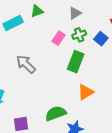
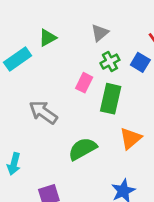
pink rectangle: (59, 38) -> (84, 83), moved
green semicircle: (56, 113) -> (83, 149), moved

